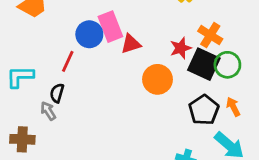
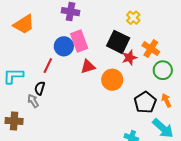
red triangle: (131, 44) -> (88, 67), moved
black square: (204, 64) -> (118, 42), moved

